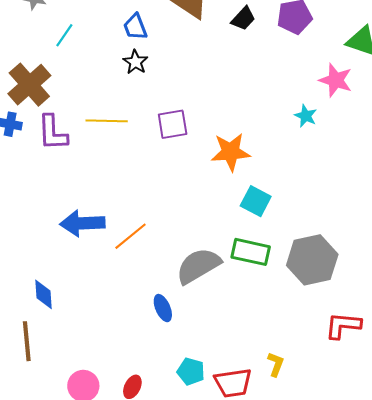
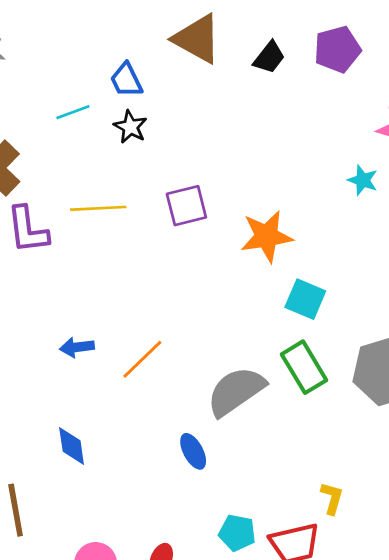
cyan line: (64, 35) -> (73, 112), moved, turned 40
blue arrow: (82, 223) -> (77, 347), size x0.6
green rectangle: (251, 252) -> (304, 367), turned 51
blue diamond: (44, 294) -> (72, 446), moved
yellow L-shape: (276, 364) -> (332, 498), moved

